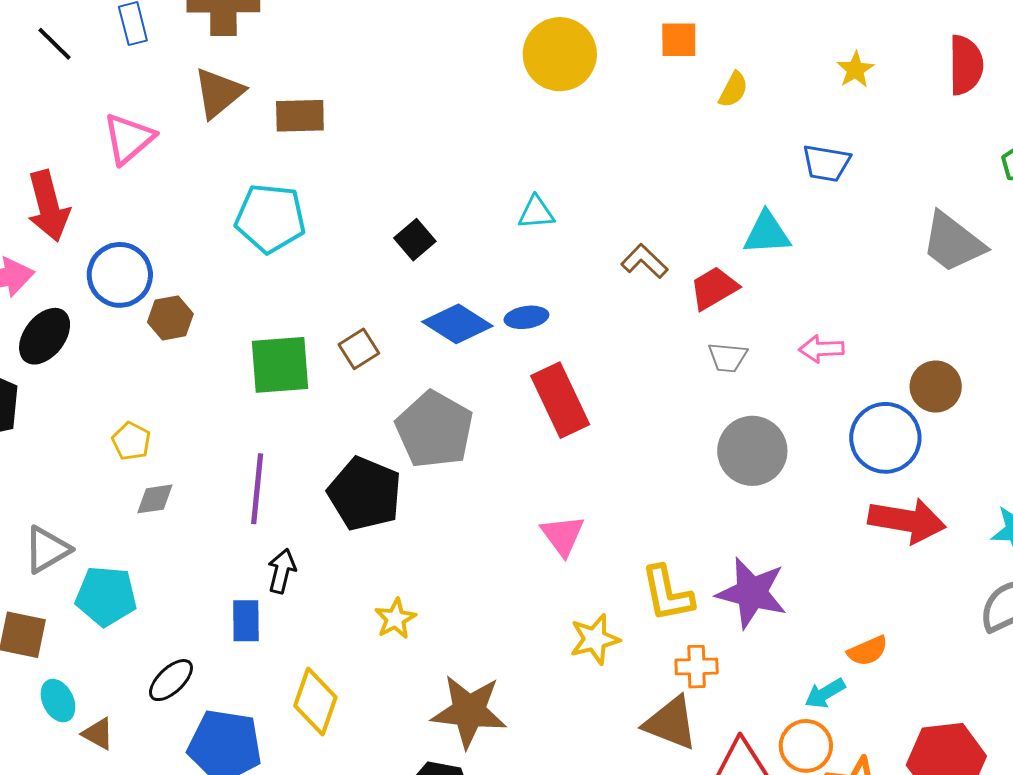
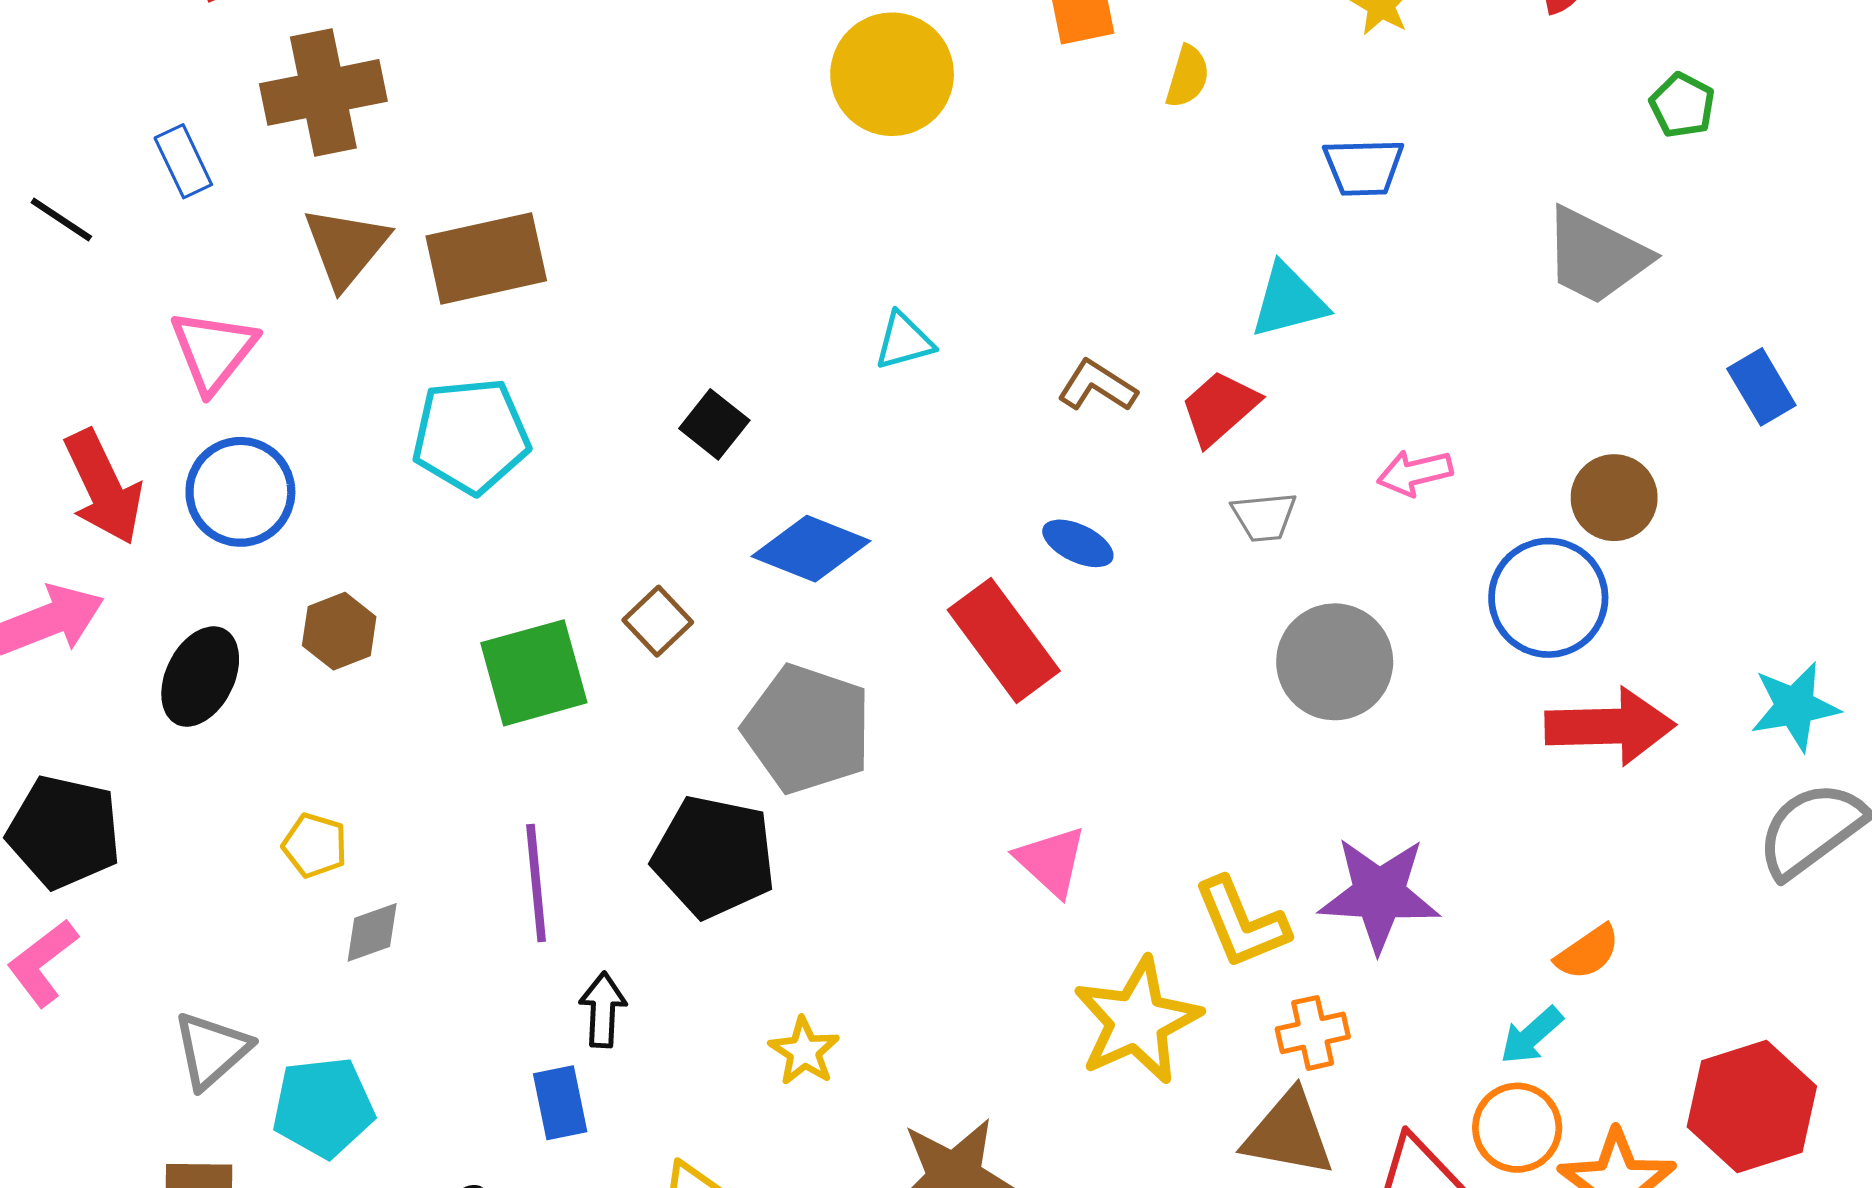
brown rectangle: (300, 116) -> (486, 258), size x1.4
blue circle: (120, 275) -> (240, 492), moved
blue ellipse: (526, 317) -> (1078, 543), moved, turned 45
black ellipse: (45, 336) -> (200, 677), moved
yellow star: (595, 639) -> (1137, 1021), size x1.5

